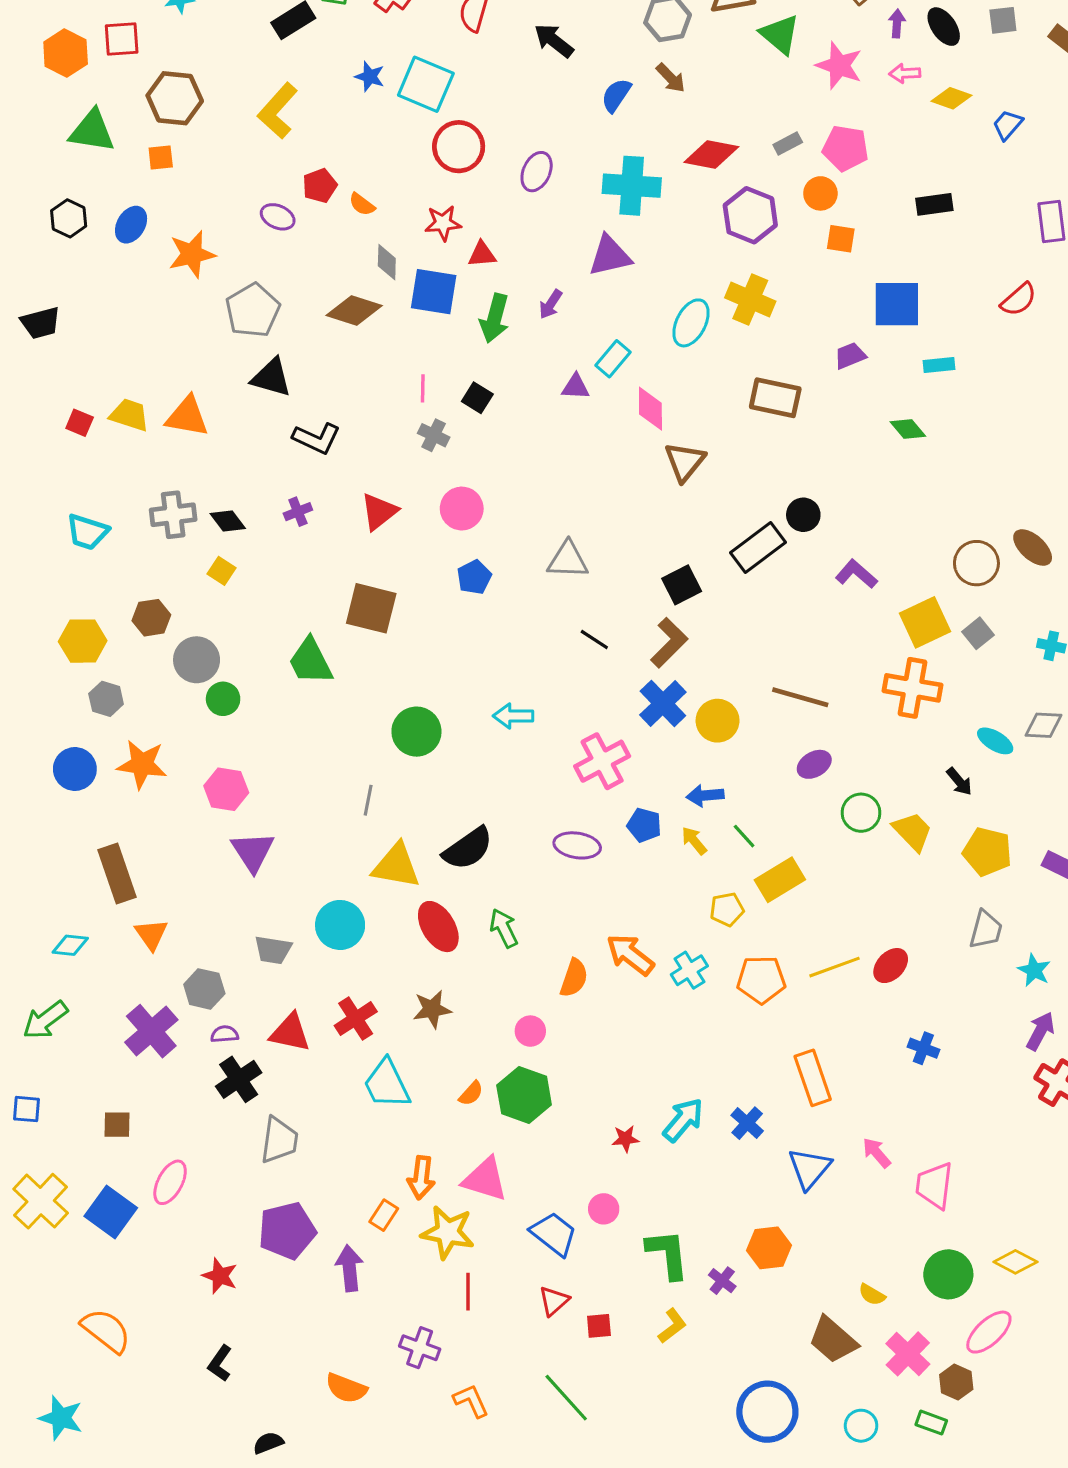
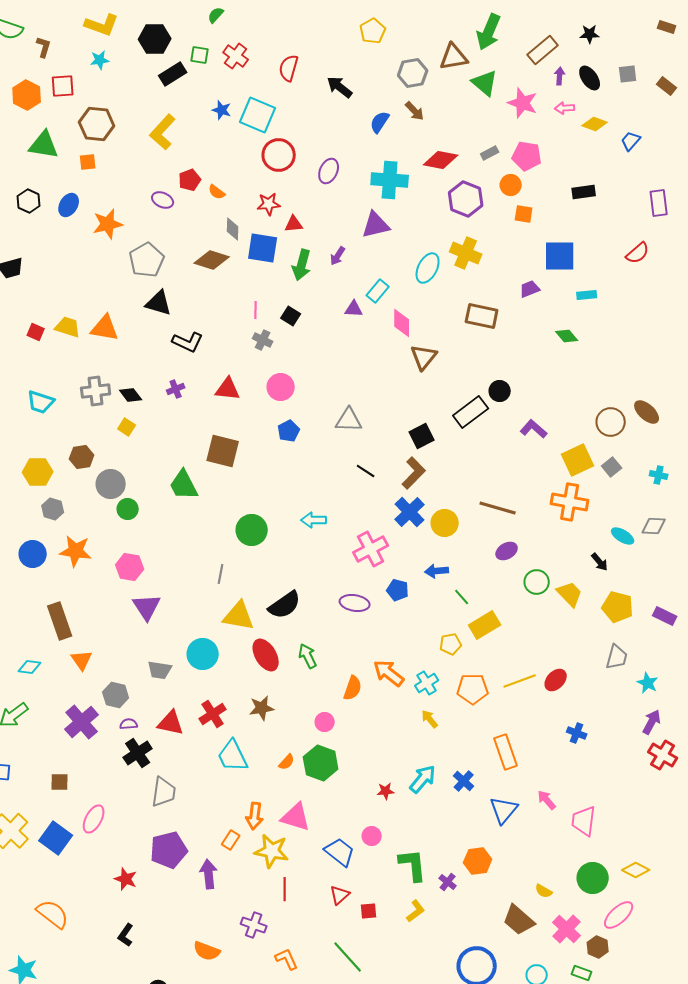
red triangle: (379, 512) -> (228, 389), turned 44
yellow arrow: (694, 841) -> (430, 719), moved

